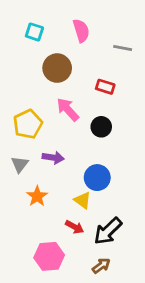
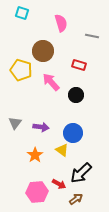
cyan square: (34, 32) -> (22, 13), moved
yellow pentagon: (28, 124) -> (21, 70), moved, turned -30
purple arrow: (53, 158) -> (41, 127), moved
orange star: (37, 196) -> (35, 155), moved
red arrow: (75, 227) -> (59, 184), moved

